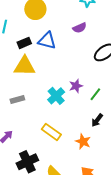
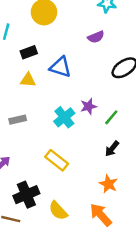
blue triangle: (47, 41) -> (60, 67), moved
yellow triangle: (25, 66) -> (28, 80), size x0.6
orange star: (83, 141) -> (108, 184), moved

